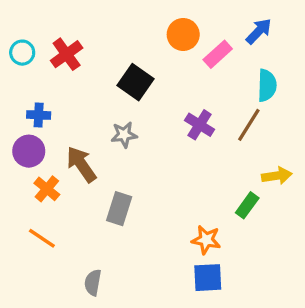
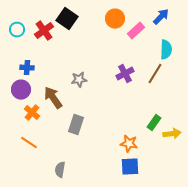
black square: (136, 82) -> (67, 19), moved
purple cross: (200, 125) -> (125, 74), turned 30
yellow arrow: (277, 176) -> (172, 134), moved

